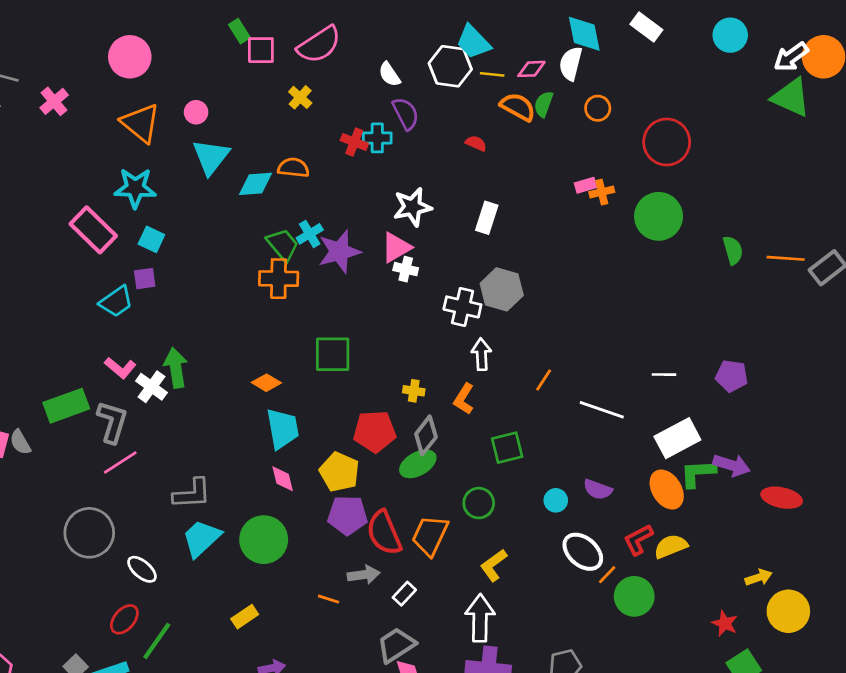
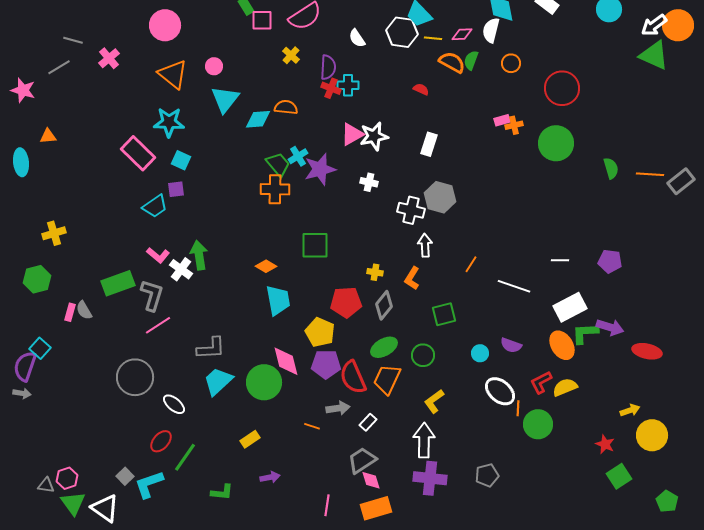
purple semicircle: (406, 114) -> (328, 67), moved, turned 30
pink triangle: (396, 247) -> (352, 134), moved
green ellipse: (418, 464) -> (384, 347), moved
pink diamond: (283, 479) -> (286, 361), moved, size x1.5
orange line: (607, 575) -> (518, 408), turned -42

